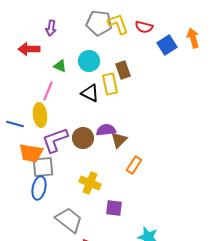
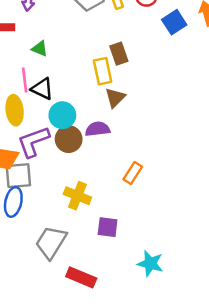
cyan circle: (89, 61) -> (62, 115), moved
pink line: (48, 91) -> (25, 80), turned -30
black triangle: (90, 93) -> (42, 89), moved
brown triangle: (119, 140) -> (115, 98), moved
gray trapezoid: (69, 220) -> (51, 242), turned -96

